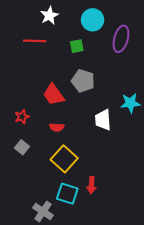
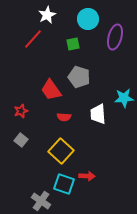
red line: (35, 41) -> (33, 39), turned -50
red semicircle: (57, 127) -> (64, 117), moved
red arrow: (91, 185) -> (87, 176), turned -91

